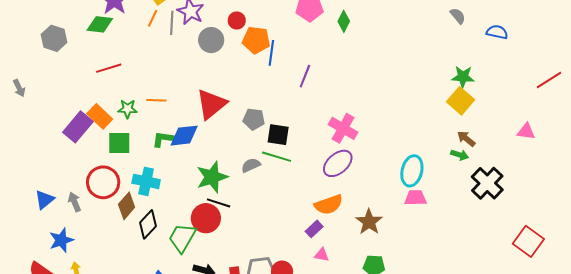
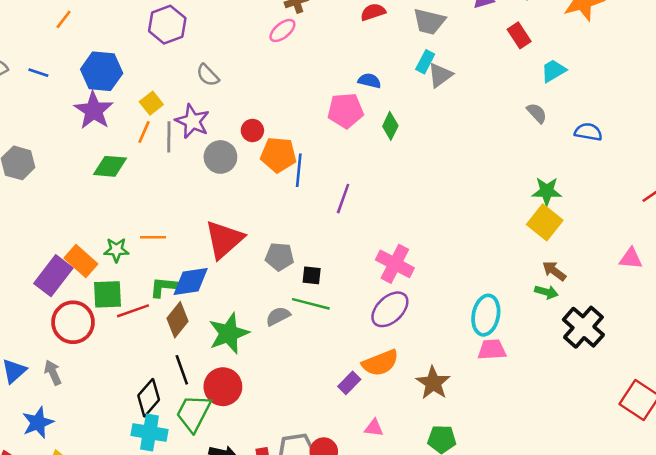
green diamond: (100, 24) -> (110, 166), moved
red line: (109, 68) -> (133, 311), moved
black square: (278, 135) -> (312, 275), size x0.7
cyan cross: (146, 181) -> (150, 433), moved
red circle: (103, 182) -> (73, 322), moved
black line: (219, 203) -> (182, 370), moved, turned 55
brown diamond: (127, 206) -> (177, 320), moved
purple rectangle: (314, 229) -> (349, 383), moved

